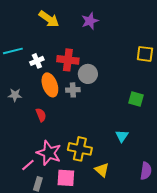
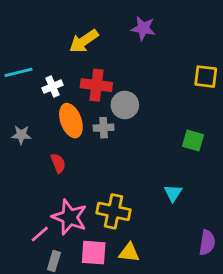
yellow arrow: (49, 19) -> (84, 41), moved, turned 110
purple star: (90, 21) -> (143, 28), moved, turned 30
yellow triangle: (102, 170) -> (129, 253), moved, turned -35

